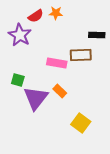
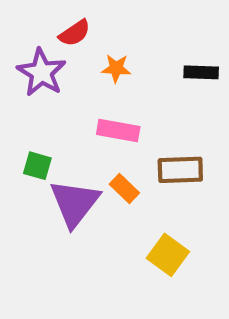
orange star: (56, 13) -> (116, 68), moved
brown rectangle: (81, 55) -> (180, 170), moved

